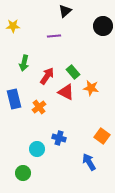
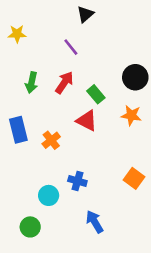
black circle: (103, 26) -> (135, 77), moved
purple line: (54, 36) -> (71, 47), turned 56
red arrow: (47, 76) -> (64, 82), moved
orange star: (91, 88) -> (131, 115), moved
blue arrow: (89, 162) -> (95, 222), moved

